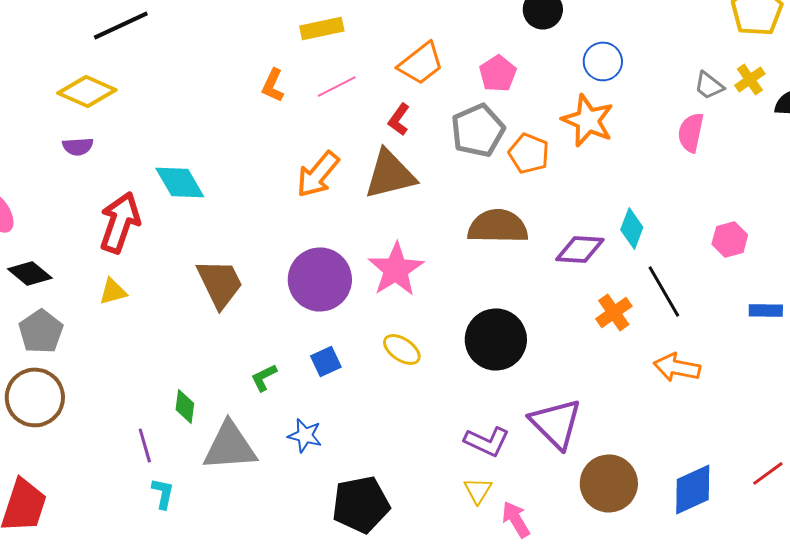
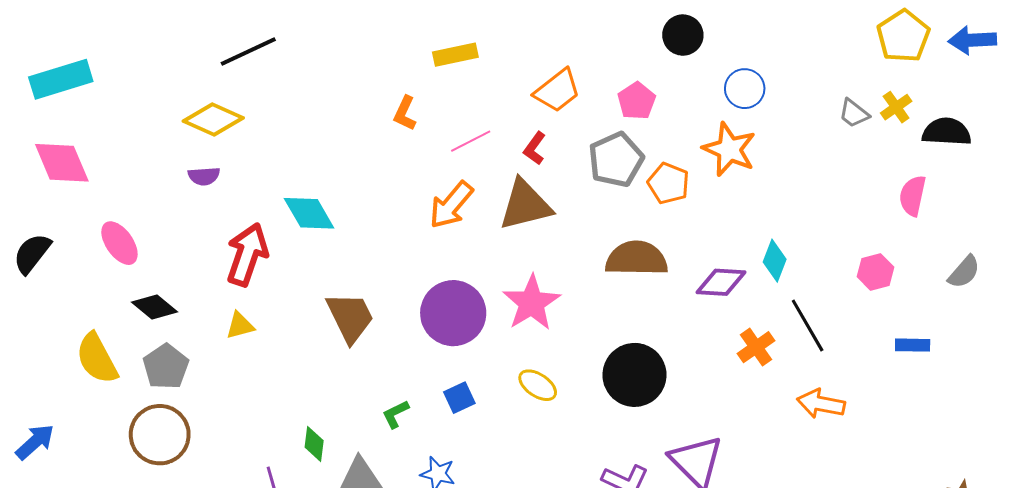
pink line: (337, 86) -> (471, 141), moved
pink semicircle: (691, 132) -> (913, 196), moved

